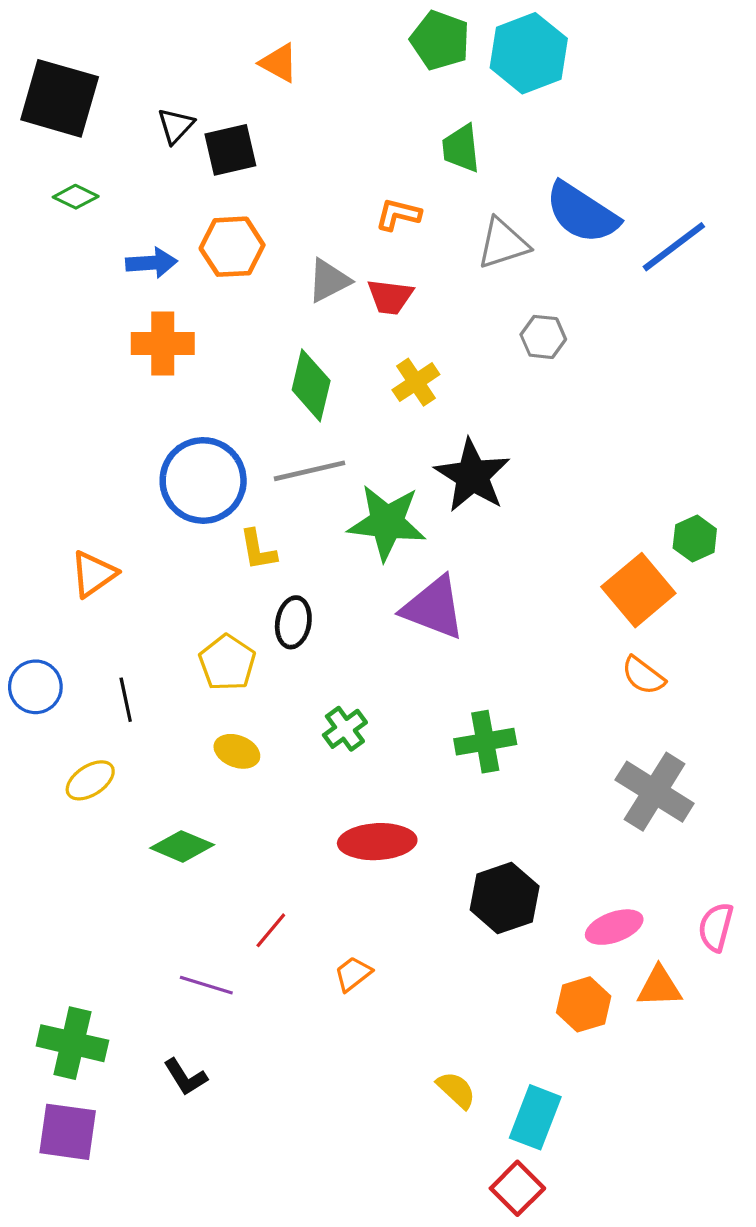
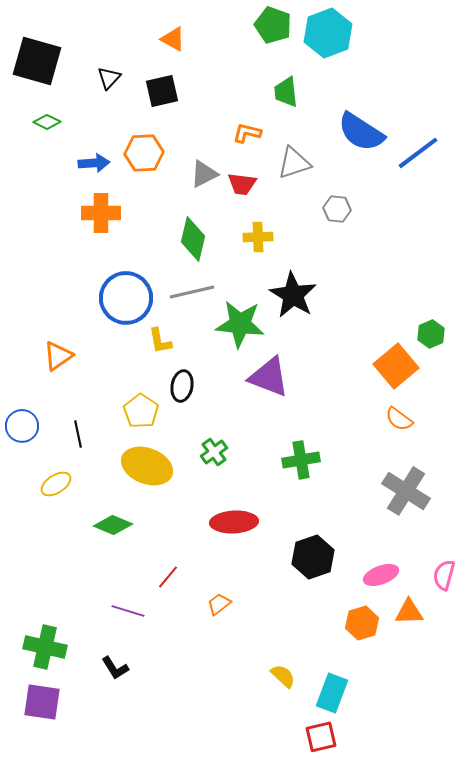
black square: (230, 150) -> (162, 91), moved
gray triangle: (503, 243) -> (294, 163), moved
yellow cross: (416, 382) -> (258, 237), turned 32
yellow ellipse: (237, 751) -> (147, 466), size x1.8
red square: (517, 1188) -> (321, 737), turned 32

